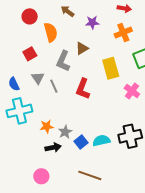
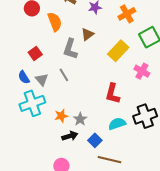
red square: (30, 54) -> (35, 53), moved
yellow rectangle: (111, 68) -> (118, 51), turned 65
gray triangle: (38, 78) -> (42, 80), moved
red L-shape: (83, 89) -> (113, 94), moved
blue square: (81, 142) -> (95, 140), moved

